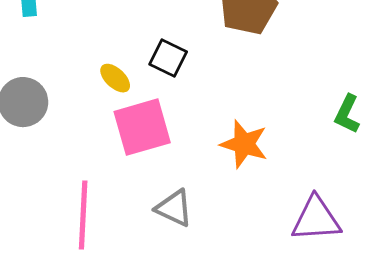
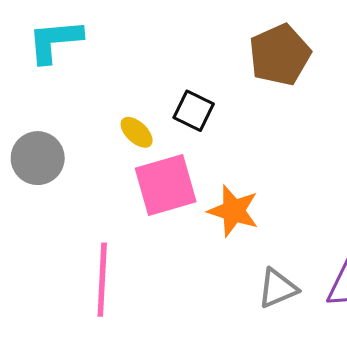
orange star: (244, 144) -> (233, 211), moved
gray triangle: (174, 208) -> (277, 288), moved, turned -48

